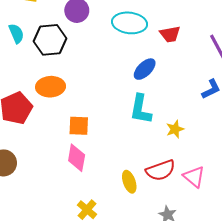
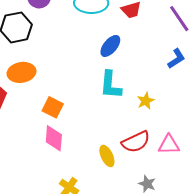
orange square: (79, 126) -> (53, 107), turned 30
pink triangle: (194, 177) -> (169, 145), turned -35

